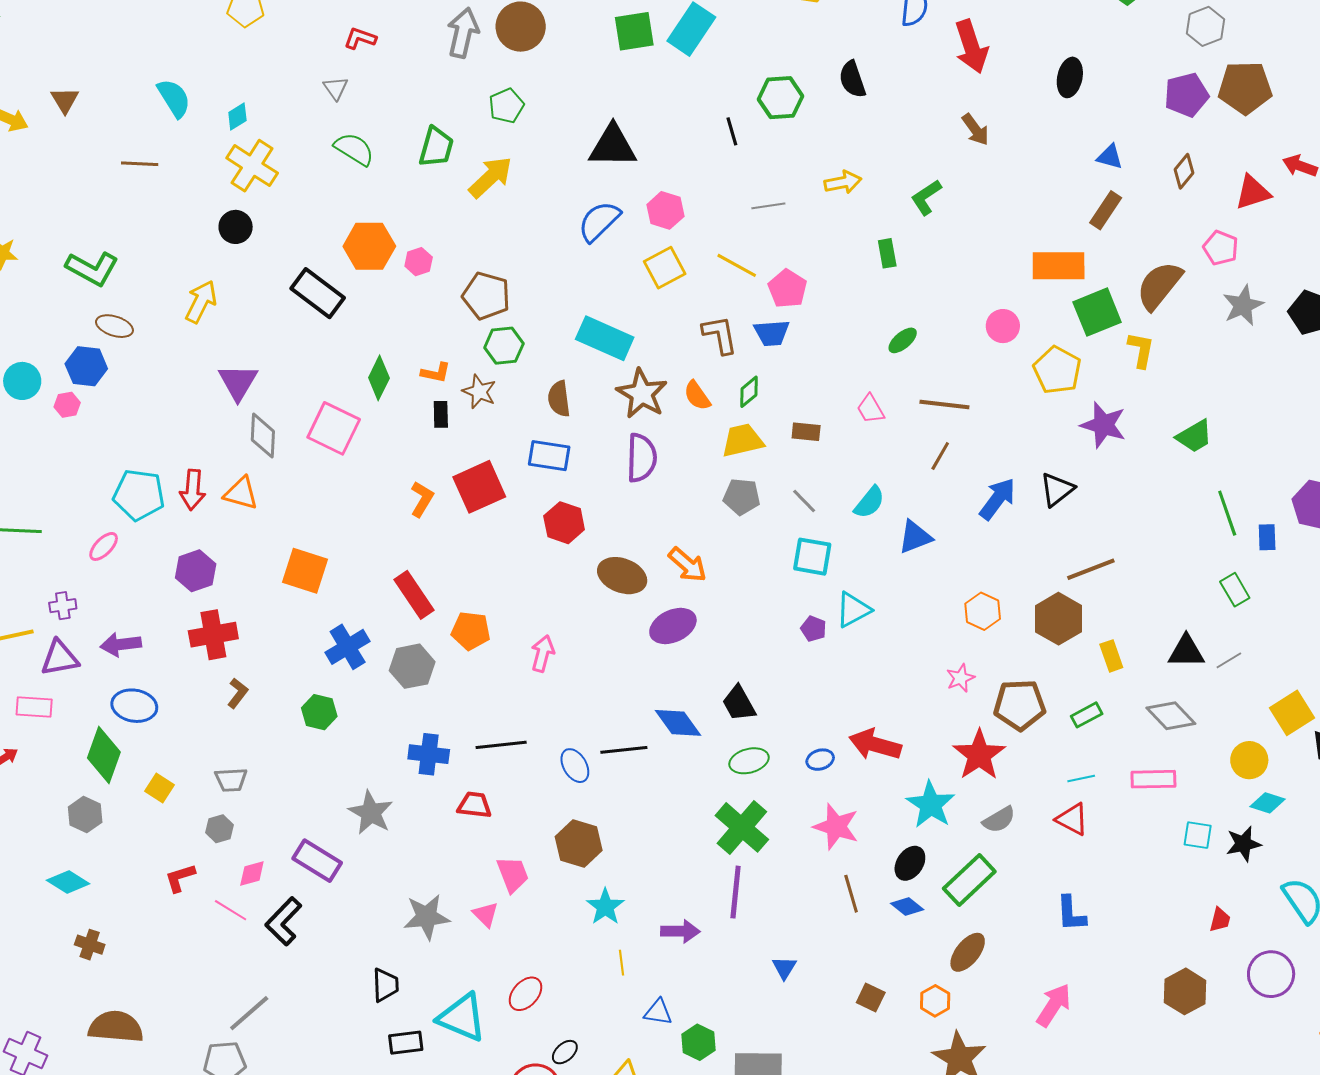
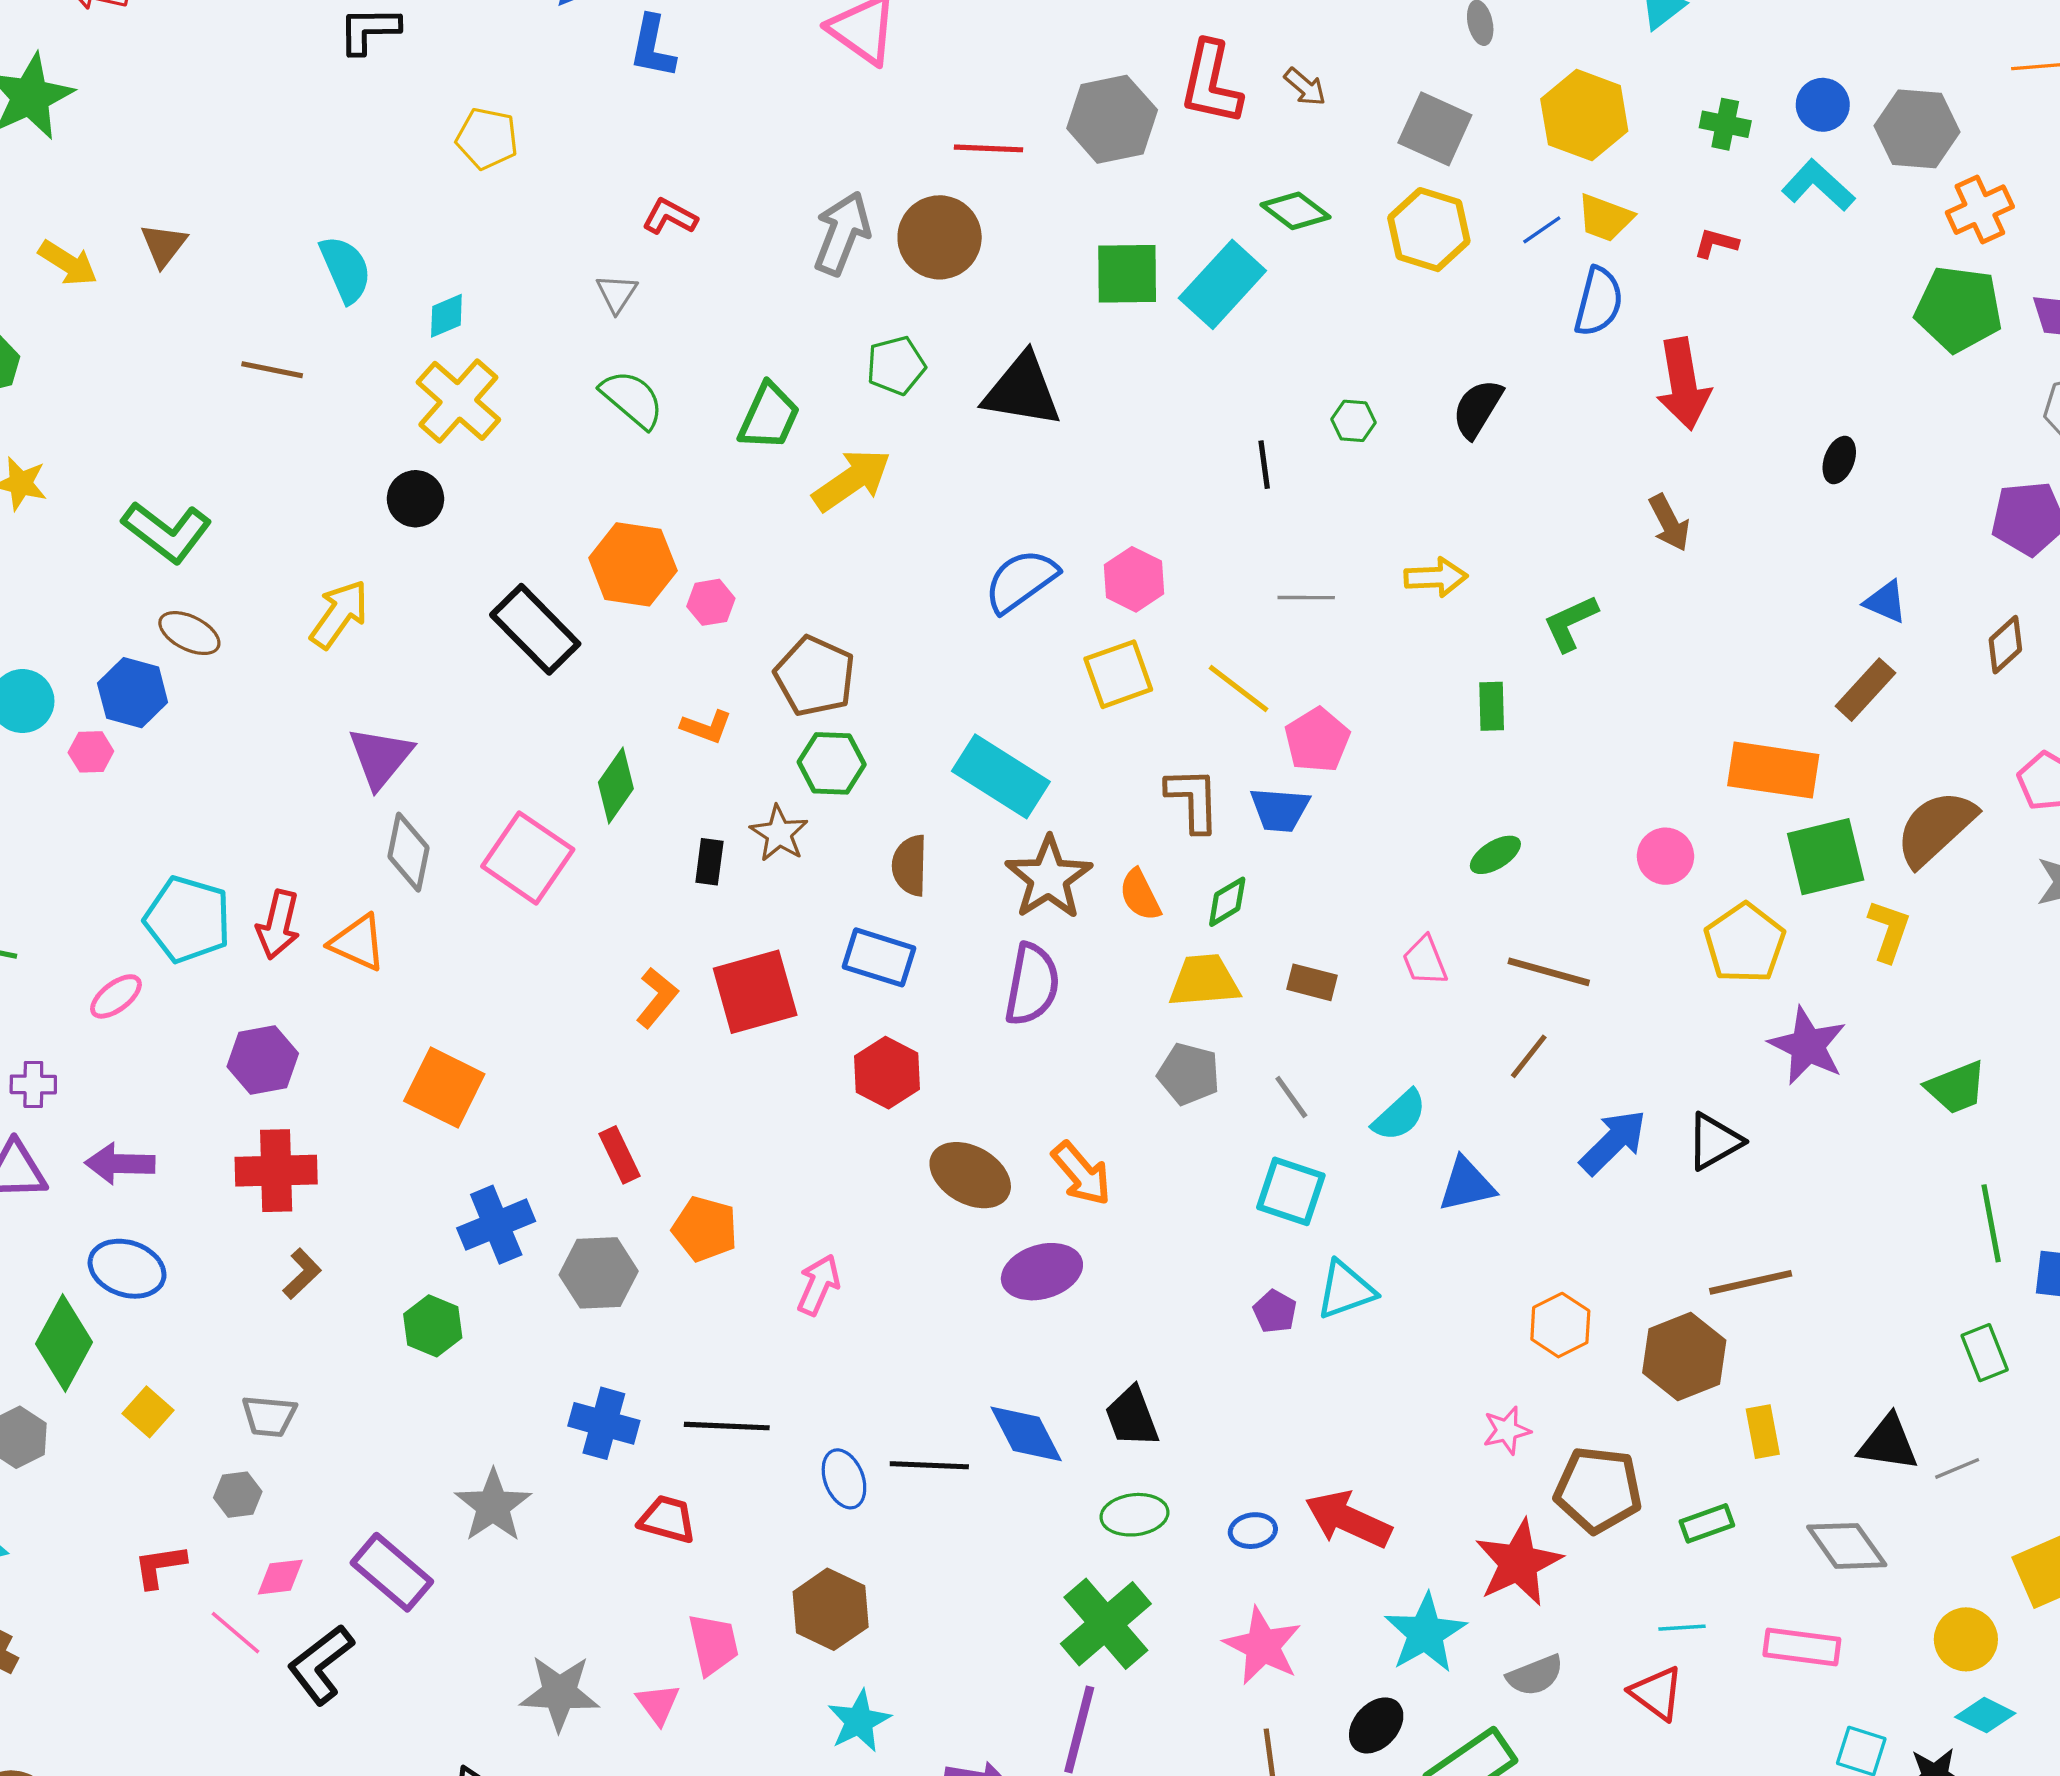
black ellipse: (1070, 77) -> (1839, 460), size x0.7
black semicircle: (852, 79) -> (1477, 409), turned 42
green hexagon: (781, 98) -> (1353, 421), size x0.6
black triangle: (613, 146) -> (1022, 390), moved
orange L-shape: (436, 373) -> (706, 727), moved
red rectangle: (414, 595) -> (619, 1155), size x0.7

